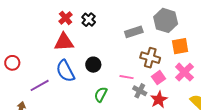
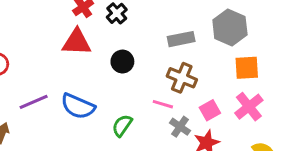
brown cross: (150, 58) -> (182, 78), moved
black circle: (93, 65) -> (122, 62), moved
blue semicircle: (65, 71) -> (78, 106), moved, turned -45

